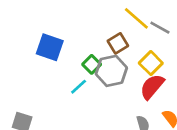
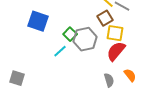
brown square: (118, 43) -> (105, 18), moved
yellow square: (151, 63) -> (115, 33), turned -36

